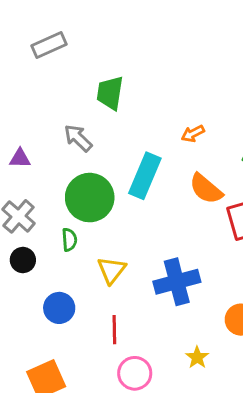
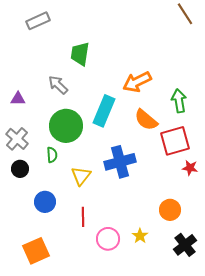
orange arrow: (193, 134) -> (137, 82), size x1.8
blue cross: (177, 282) -> (120, 162), moved
pink circle: (135, 373) -> (108, 239), moved

